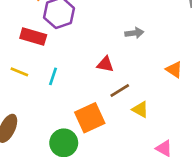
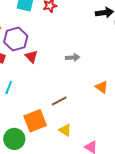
red triangle: (105, 64) -> (31, 57), moved, turned 32
yellow triangle: (140, 109) -> (65, 130), moved

